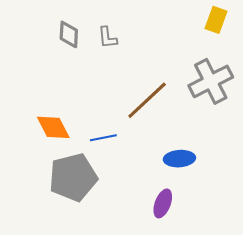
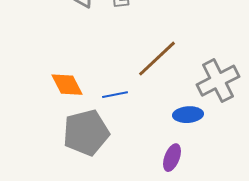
gray cross: (211, 81) -> (218, 81), moved

